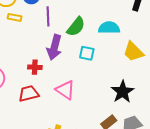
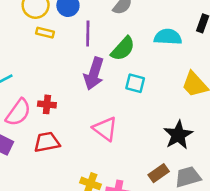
cyan semicircle: (109, 28) -> (168, 37), moved
red cross: (35, 67) -> (47, 104), moved
red trapezoid: (29, 94) -> (47, 142), moved

